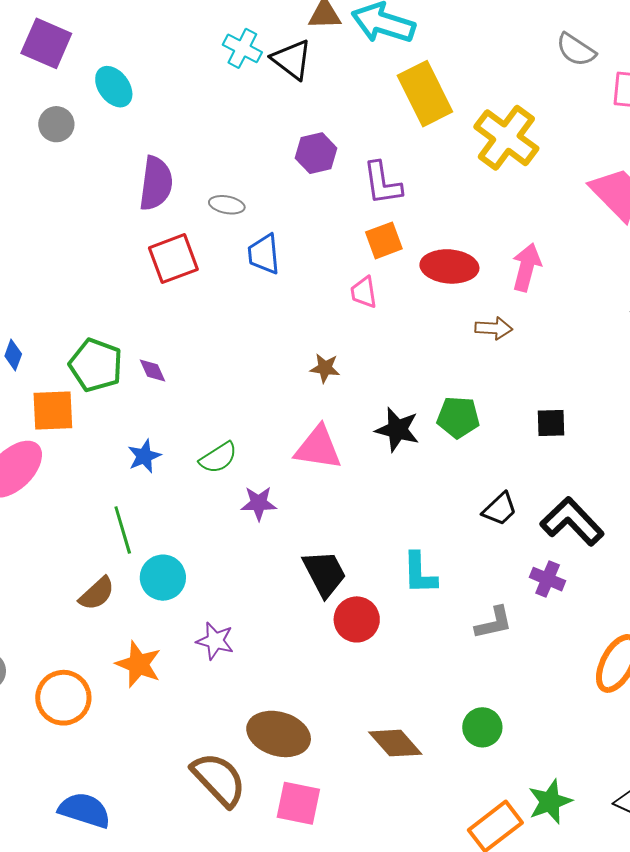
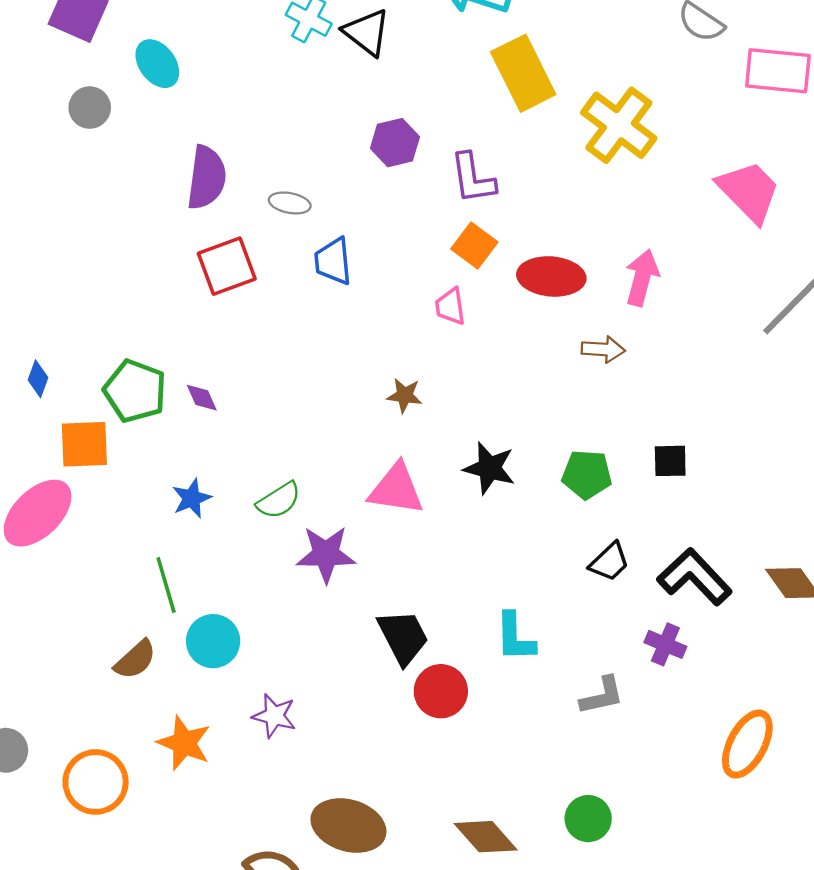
orange square: (384, 240) -> (474, 246), turned -33
green pentagon: (458, 417) -> (587, 474), moved
purple star: (259, 503) -> (326, 554), size x1.4

